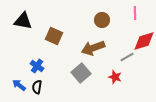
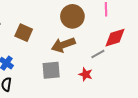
brown circle: (102, 20) -> (72, 16), size x1.5
gray square: (81, 73) -> (51, 70), turned 36

